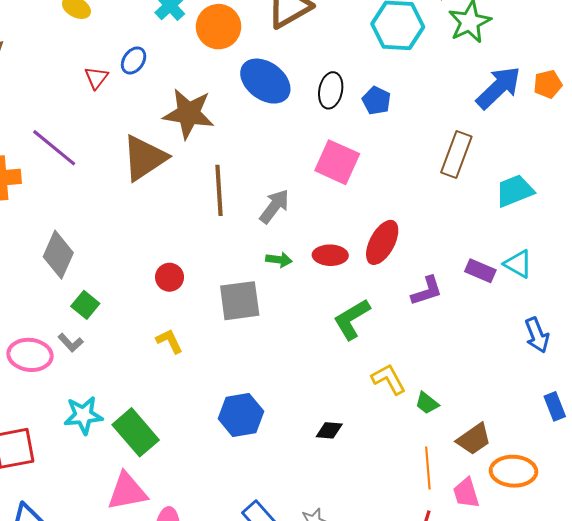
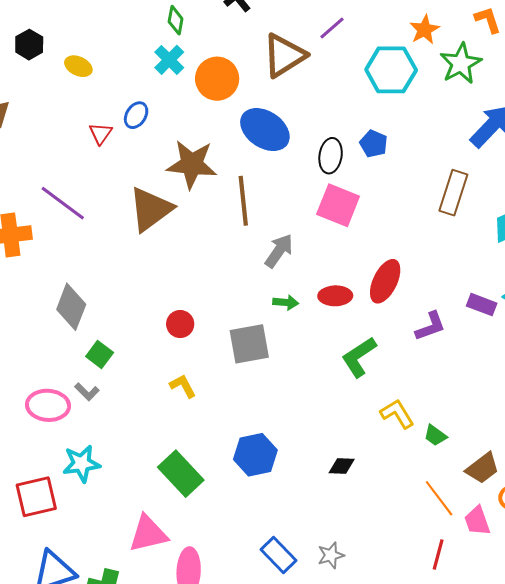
black ellipse: (331, 90) -> (331, 156), moved
brown line: (219, 190) -> (243, 201), moved
cyan star: (83, 415) -> (81, 464), moved
green rectangle: (136, 432) -> (181, 474), moved
orange line: (428, 468) -> (439, 498), turned -30

